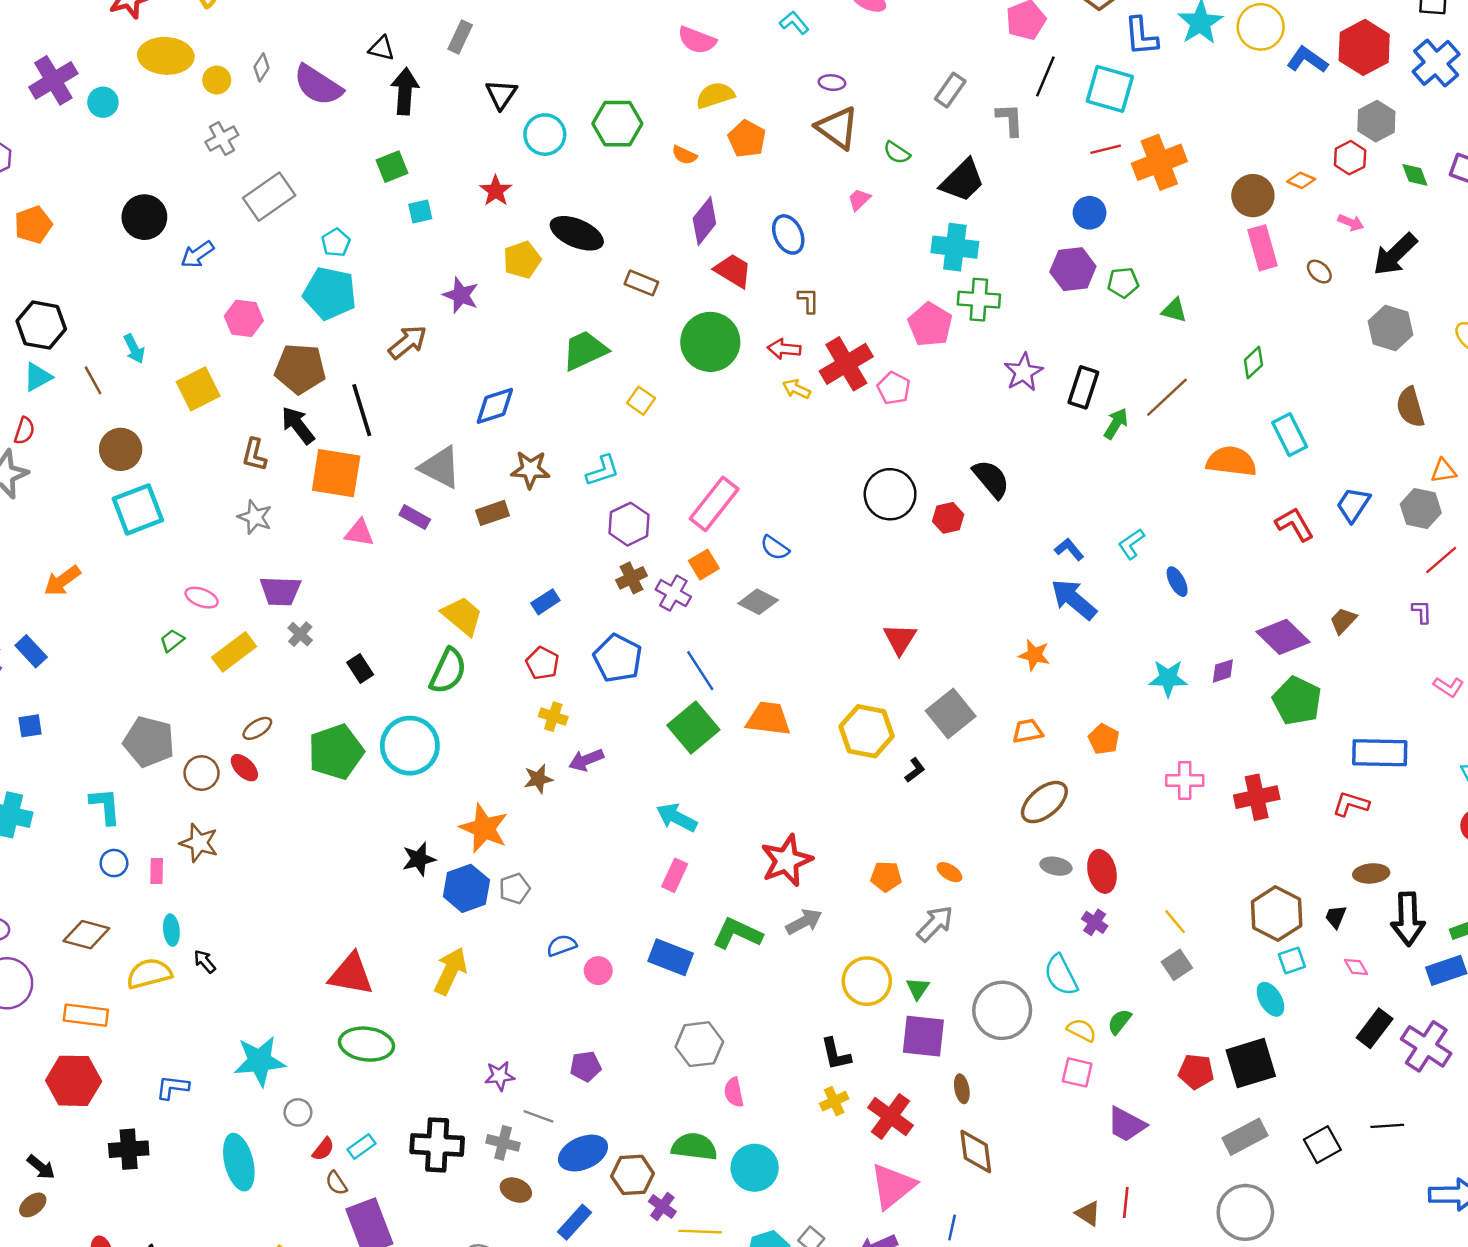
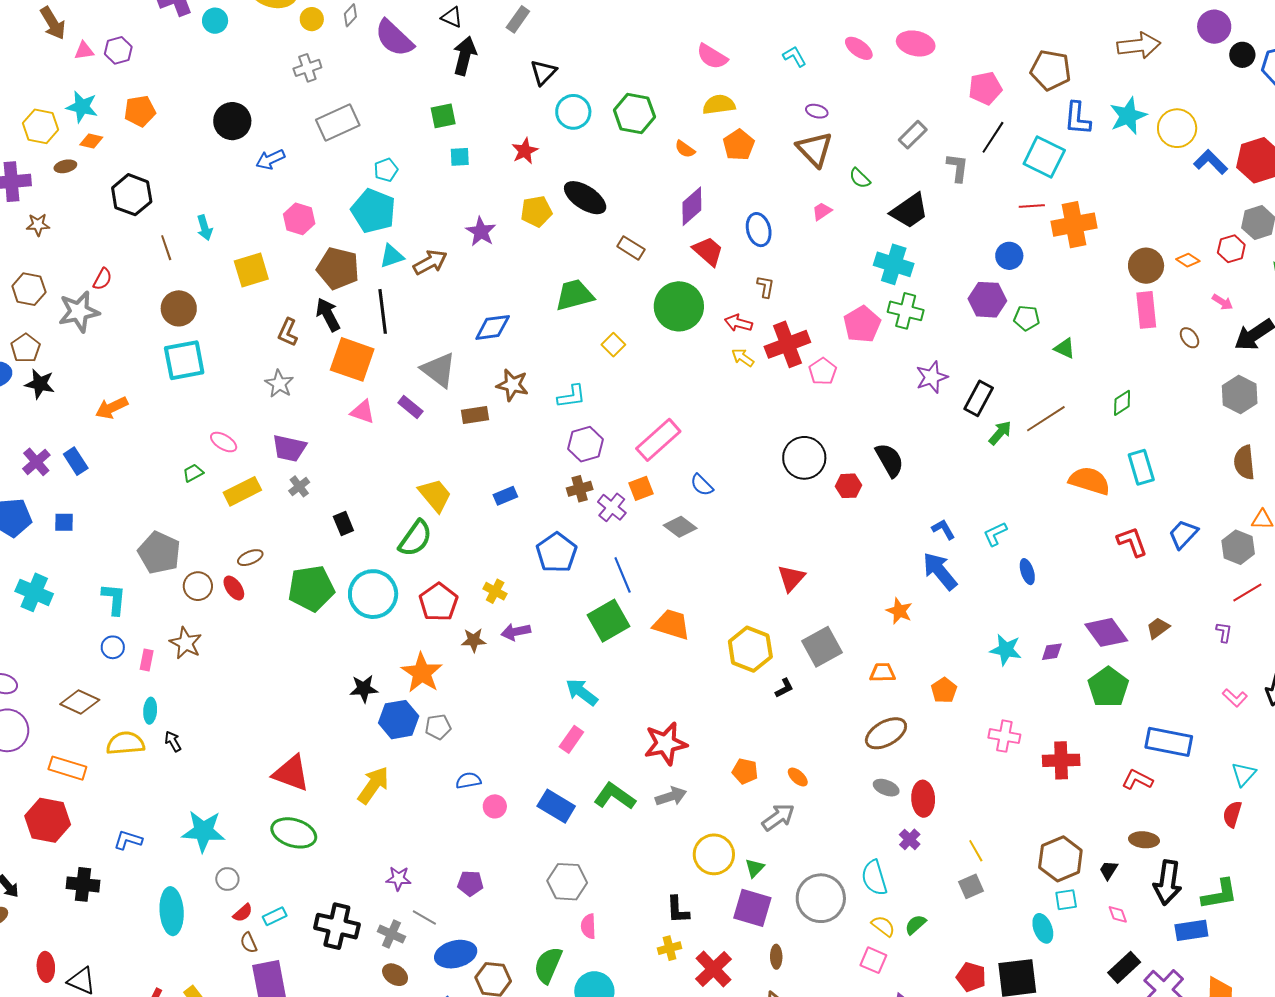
cyan triangle: (38, 377) -> (392, 256), moved
red pentagon: (542, 663) -> (439, 602), moved, size x1.4
green semicircle: (694, 1147) -> (548, 965), turned -84

